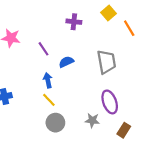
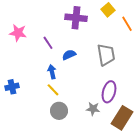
purple cross: (74, 22) -> (76, 18), size x1.5
purple ellipse: (110, 102) -> (109, 92), turned 35
brown rectangle: (124, 130) -> (122, 118), size x1.6

